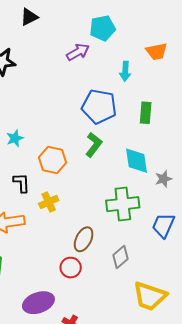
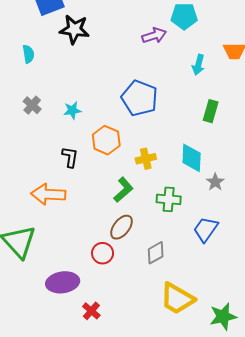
blue pentagon: (99, 107) -> (139, 98), moved
green L-shape: (94, 145) -> (123, 190), moved
gray star: (163, 179) -> (215, 182), turned -30
yellow cross: (49, 202) -> (146, 159), moved
green cross: (123, 204) -> (169, 199), size x0.7

